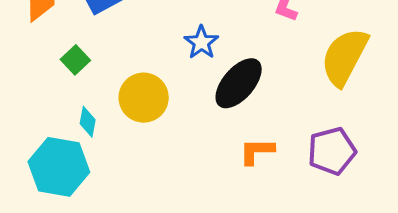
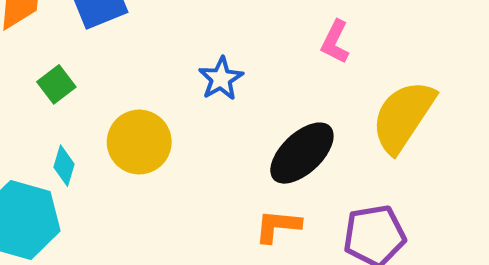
black ellipse: (239, 83) -> (302, 153), moved

